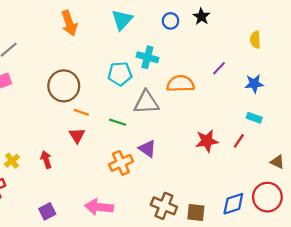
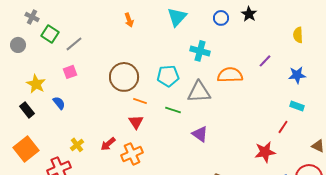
orange arrow: (69, 23) -> (129, 20), size x0.6
cyan pentagon: (120, 74) -> (168, 76), moved
red star: (207, 141) -> (265, 152), moved
red arrow: (46, 160) -> (108, 144), turned -112
orange cross: (121, 163) -> (132, 154), moved

